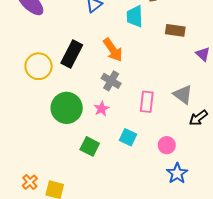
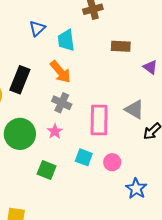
cyan trapezoid: (135, 16) -> (66, 40), moved
pink rectangle: (147, 102) -> (99, 120), size x1.4
pink circle: (167, 145) -> (112, 162), moved

